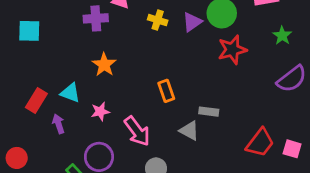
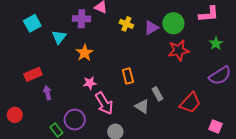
cyan square: (29, 31) -> (32, 23), turned -36
cyan triangle: (70, 93) -> (59, 37), moved, turned 42
red rectangle: (36, 100) -> (33, 74), turned 30
pink star: (100, 112) -> (90, 83), moved
gray rectangle: (209, 112) -> (157, 94), turned 48
red trapezoid: (260, 143) -> (190, 103), moved

